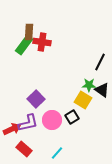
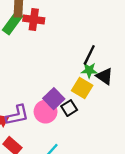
black line: (100, 62) -> (89, 55), moved
purple square: (36, 99) -> (54, 99), moved

